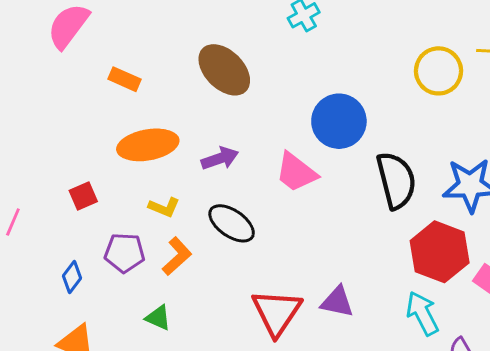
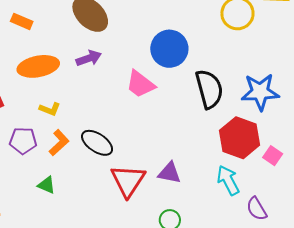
purple arrow: (220, 158) -> (89, 58), moved
black ellipse: (232, 223) -> (97, 143), moved

